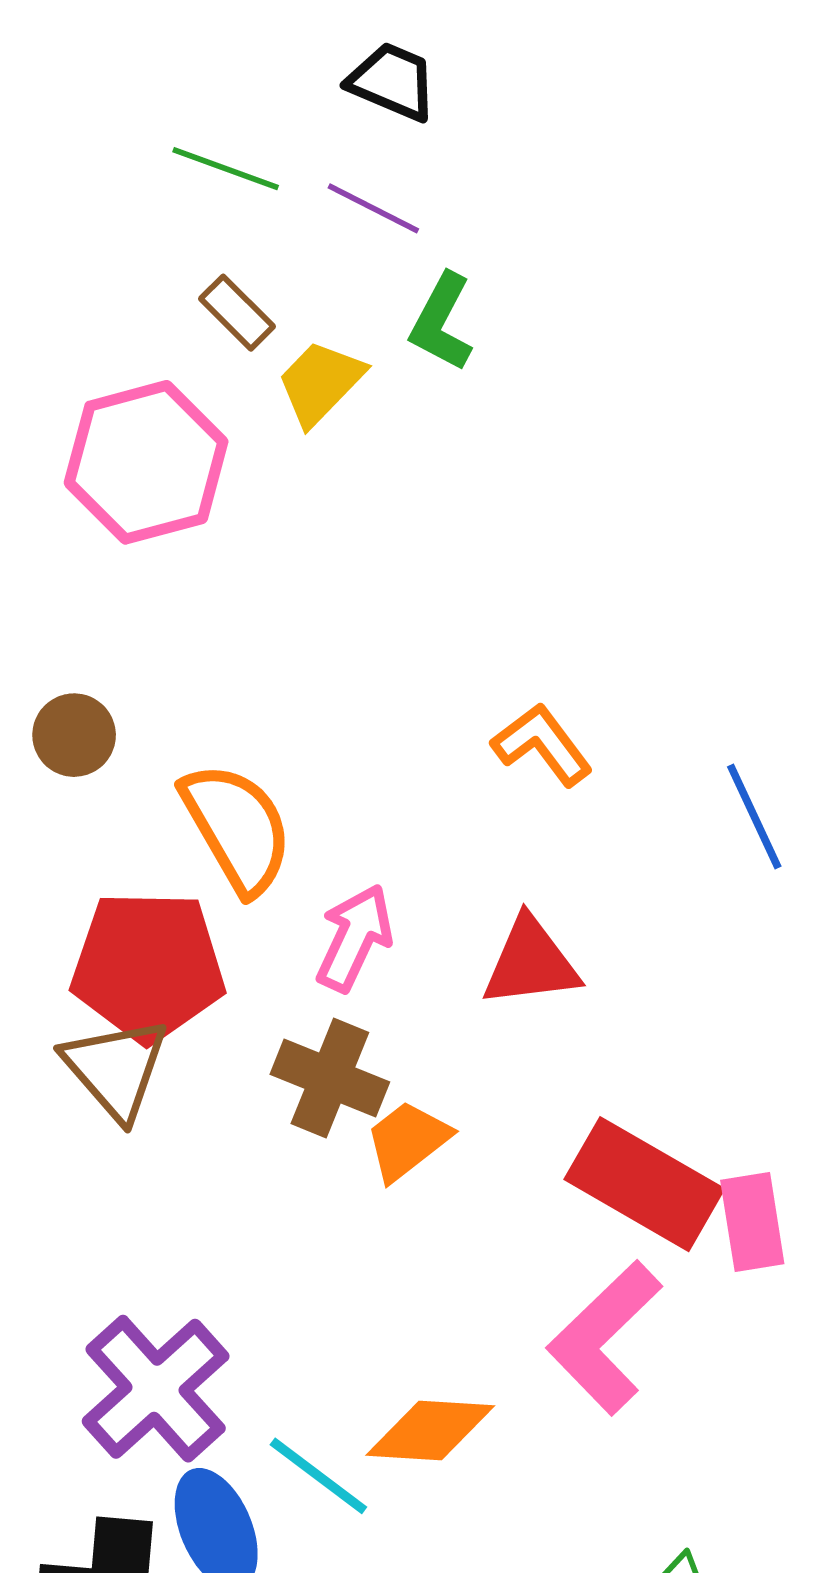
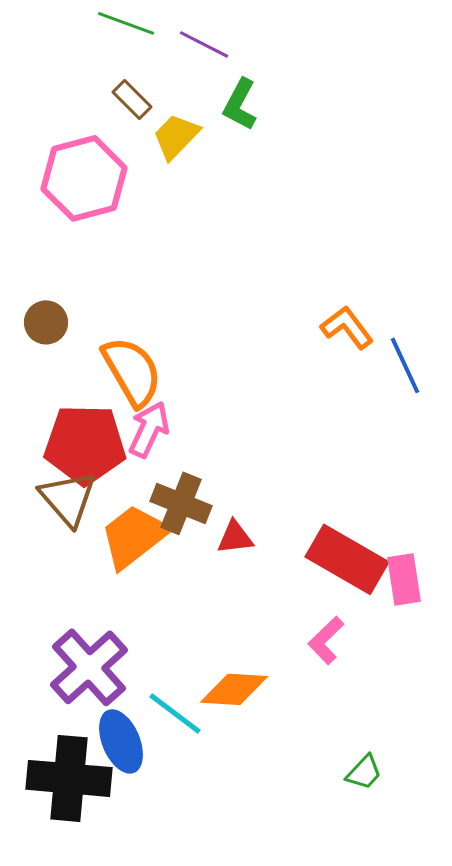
orange L-shape: (542, 745) -> (347, 327), moved
pink arrow: (354, 938) -> (149, 429), moved
red triangle: (531, 962) -> (235, 537), moved, size x0.7
orange trapezoid: (408, 1141) -> (134, 536), moved, size x1.5
pink L-shape: (605, 1338) -> (326, 640), size x0.6

